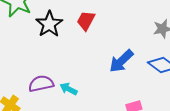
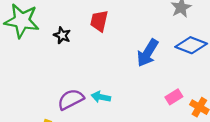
black star: (49, 24) -> (62, 35), size x0.6

